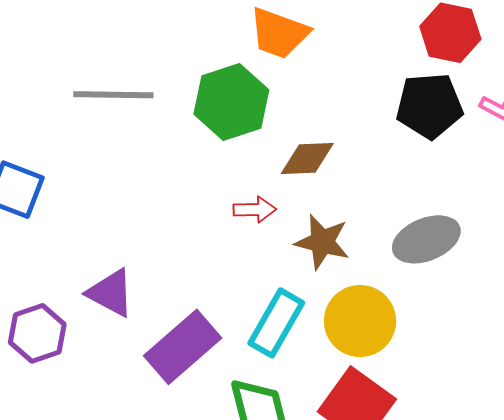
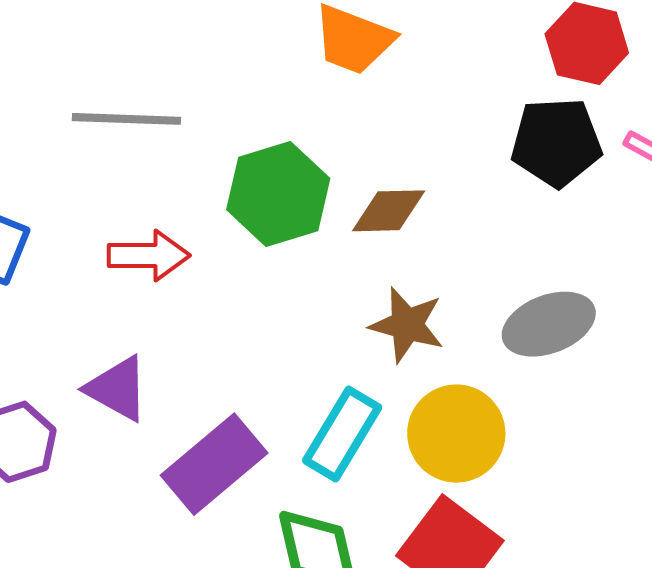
green hexagon: (231, 102) -> (278, 194), moved
red arrow: (255, 210) -> (149, 255), moved, size x1.4

